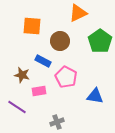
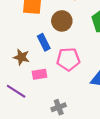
blue rectangle: (43, 61) -> (44, 42), turned 35
pink pentagon: (66, 77) -> (68, 59), turned -30

